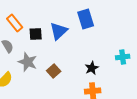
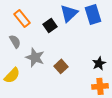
blue triangle: (59, 31) -> (69, 13), moved
black square: (36, 34) -> (50, 25), moved, turned -32

